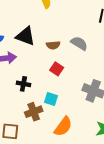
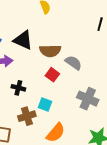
gray semicircle: (79, 43) -> (73, 63), moved
brown semicircle: (53, 45) -> (50, 51), size x1.5

